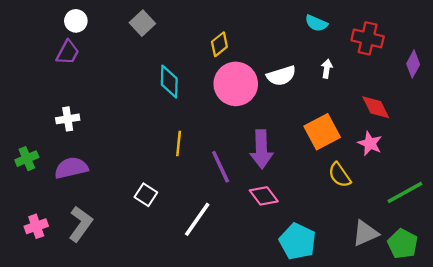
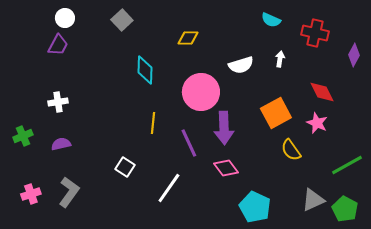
yellow diamond: (219, 44) -> (188, 38), turned 40
pink circle: (236, 84) -> (201, 92), moved
purple semicircle: (71, 168) -> (61, 144), size x0.7

